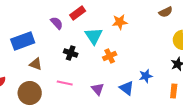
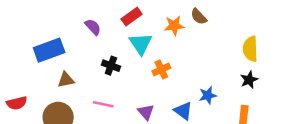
brown semicircle: (166, 12) -> (199, 17), moved, turned 72
red rectangle: (78, 13) -> (132, 17), moved
brown triangle: (36, 64) -> (66, 80), turned -32

